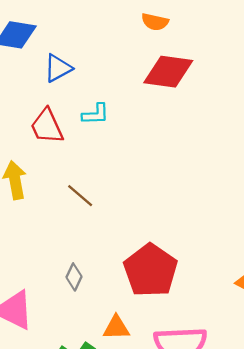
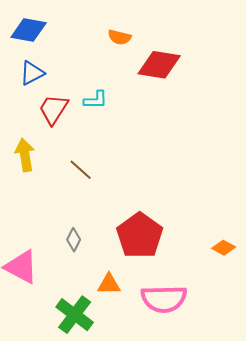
orange semicircle: (155, 22) -> (119, 37), moved
blue triangle: (58, 68) -> (32, 73), moved
red trapezoid: (47, 126) -> (53, 109), turned 56

